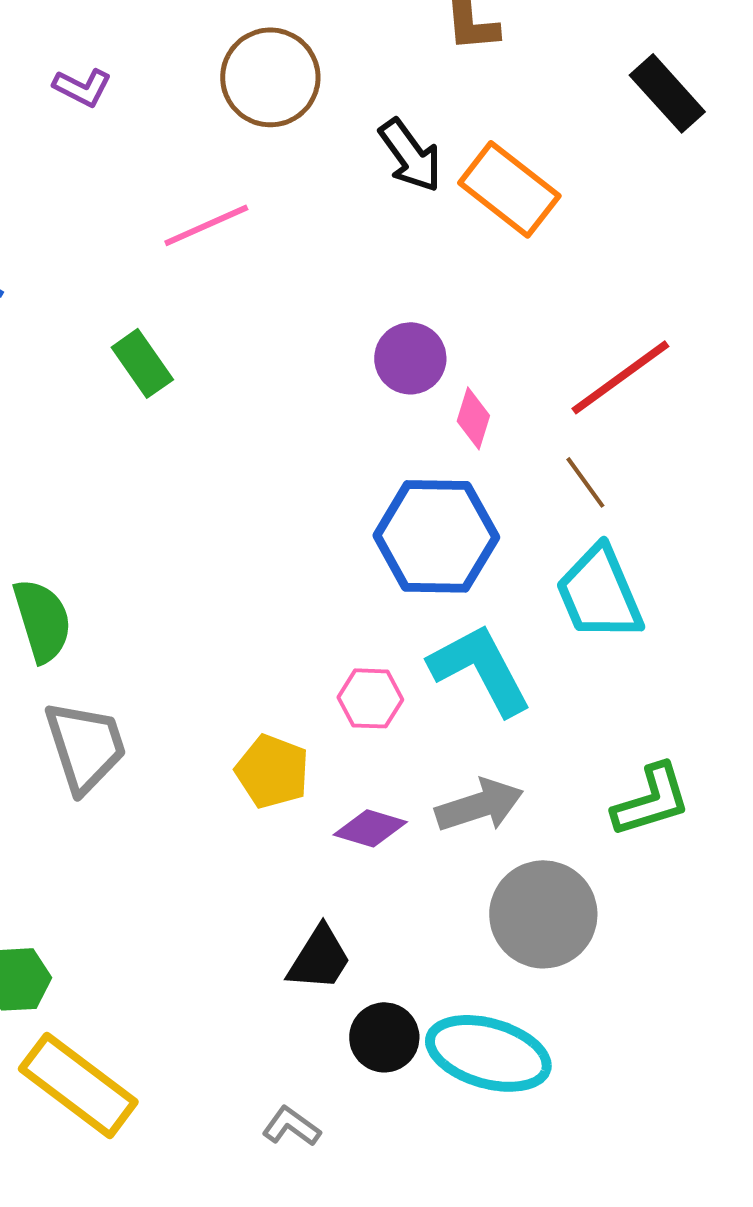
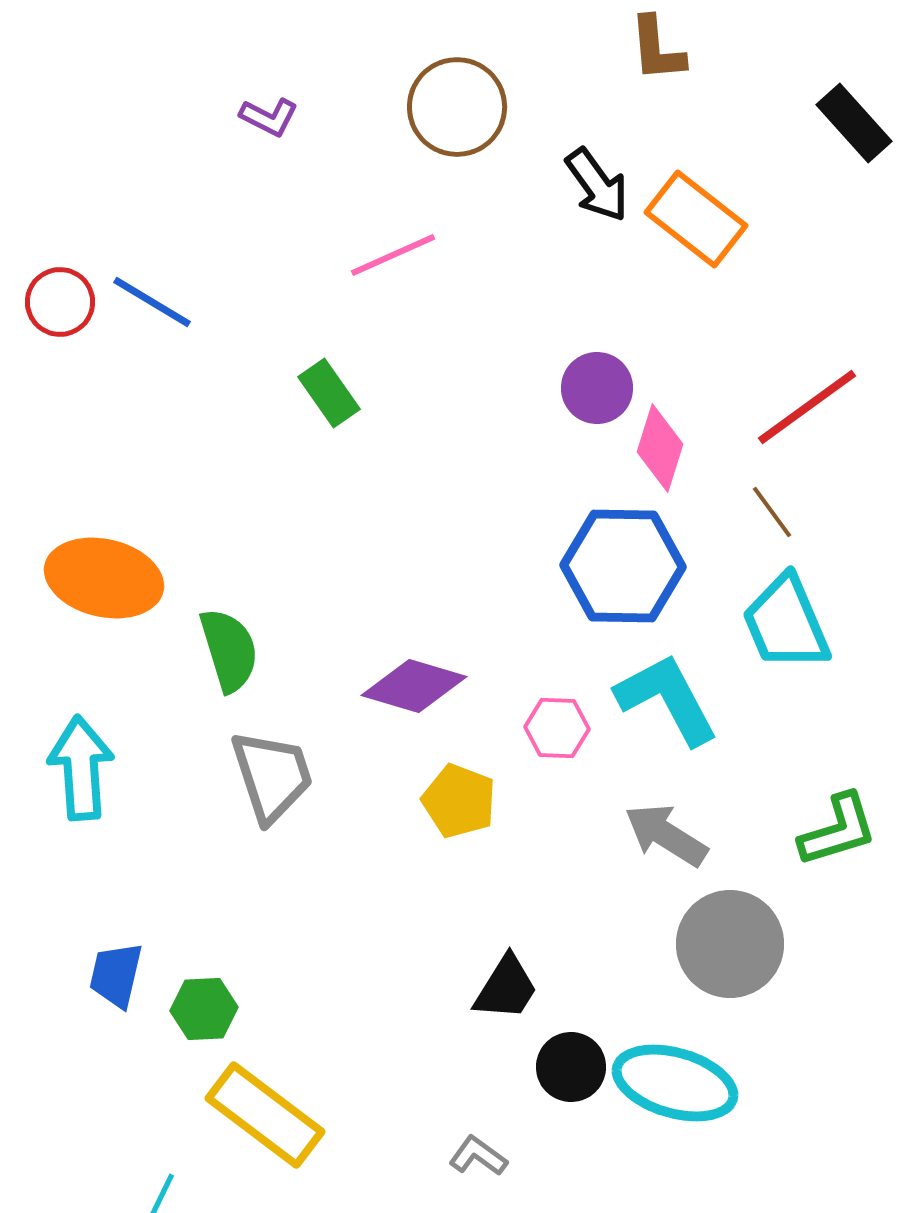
pink diamond: (473, 418) -> (660, 448), size x1.4
gray arrow: (479, 805) -> (666, 835), turned -130
purple diamond: (370, 828) -> (414, 686), moved, size x1.4

